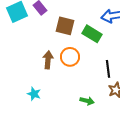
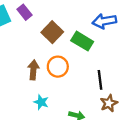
brown square: (65, 26) -> (52, 32), turned 30
cyan star: (34, 94) -> (41, 102), moved

